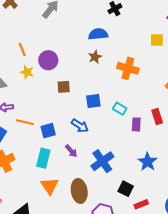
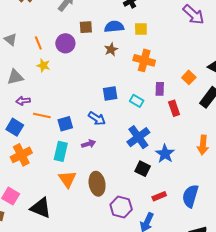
yellow square: (157, 40) -> (141, 29), moved
purple circle: (48, 60) -> (65, 43), moved
brown square: (64, 87) -> (86, 27), moved
purple rectangle: (136, 124) -> (160, 89), moved
purple arrow: (71, 151) -> (89, 144), turned -64
blue cross: (102, 161) -> (138, 137), moved
black square: (126, 189) -> (143, 169), moved

